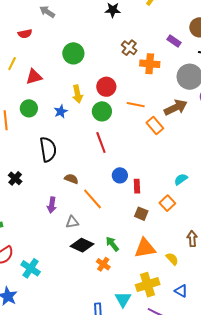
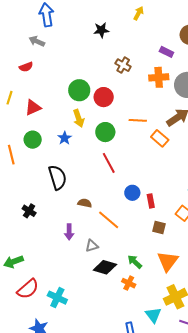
red semicircle: (25, 34) -> (26, 67), moved
green circle: (73, 53) -> (79, 90), moved
orange cross: (150, 64) -> (159, 77), moved
red circle: (106, 87) -> (104, 97), moved
orange triangle: (145, 248) -> (168, 261), turned -35

